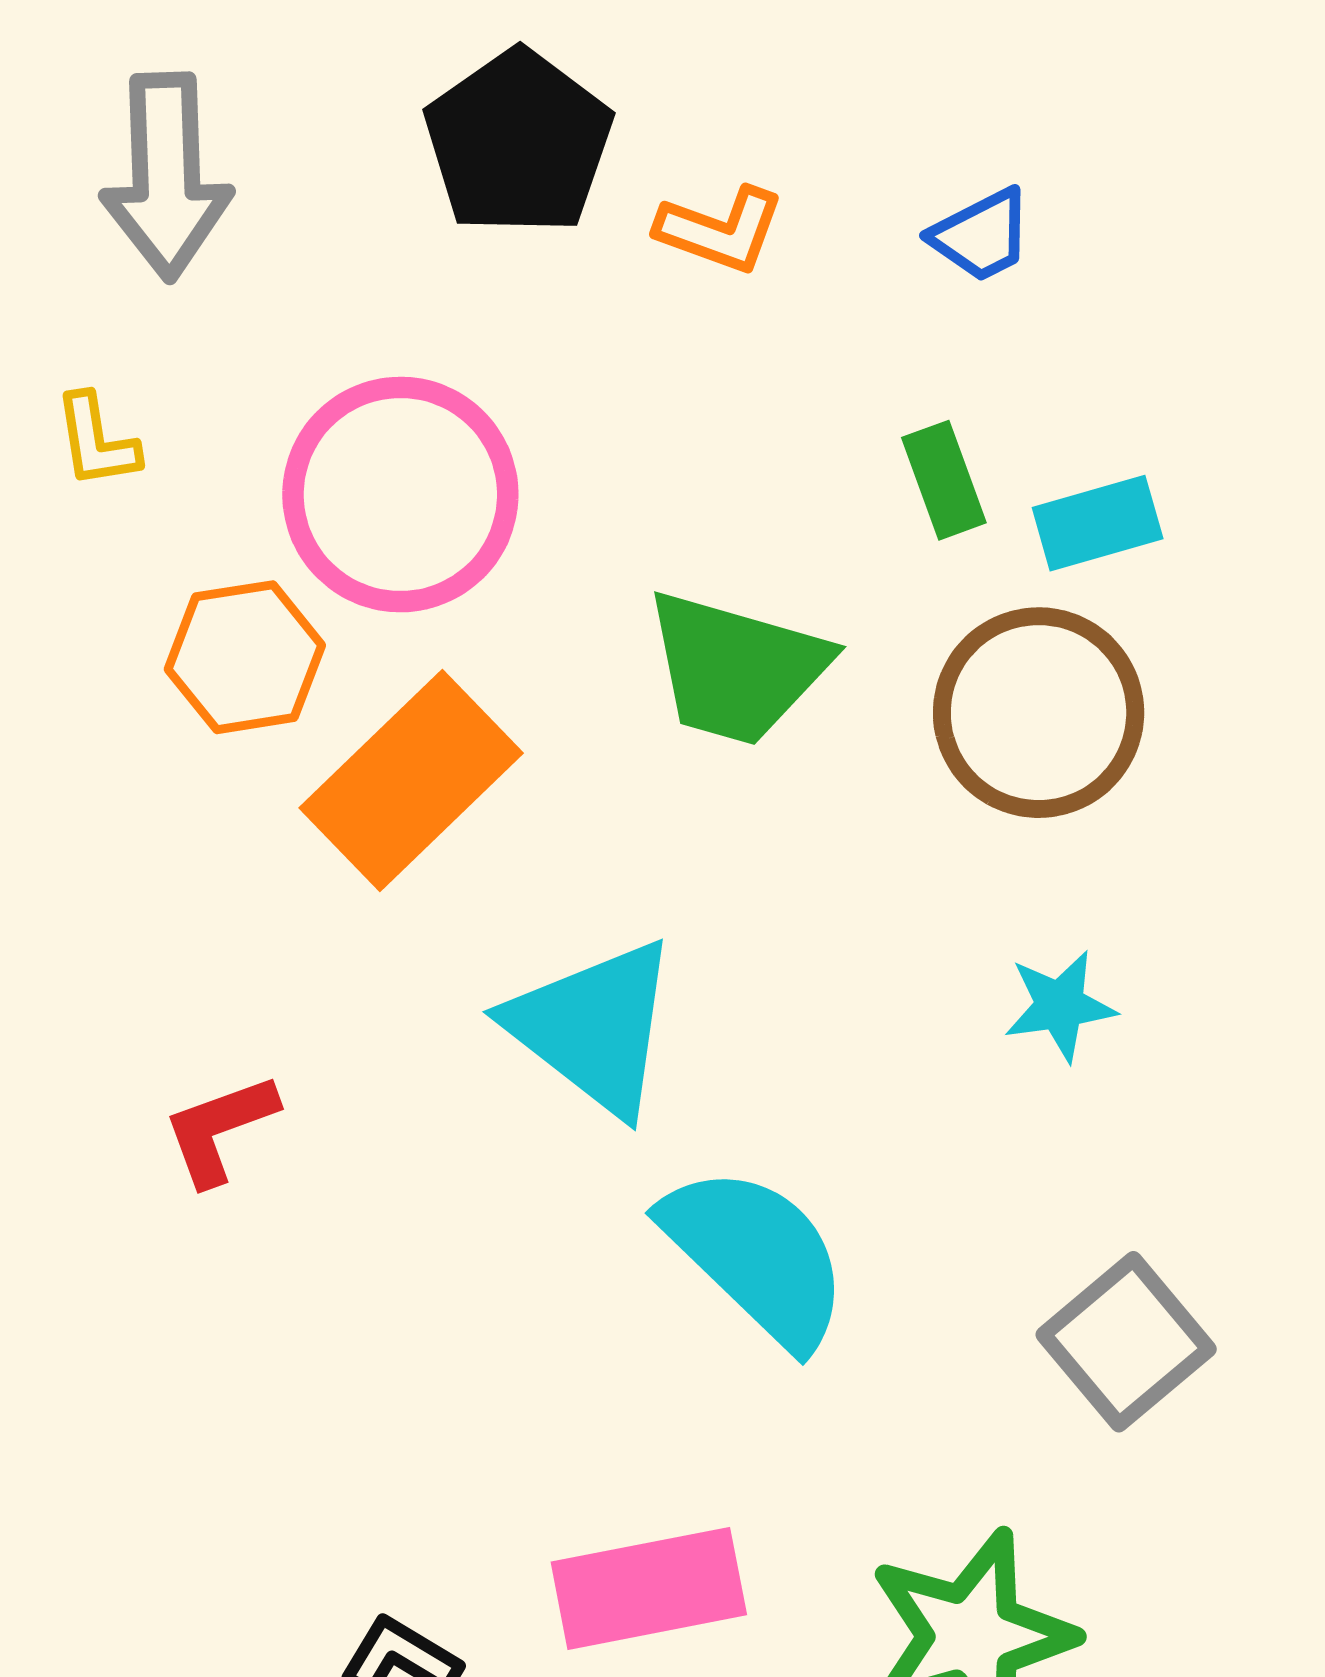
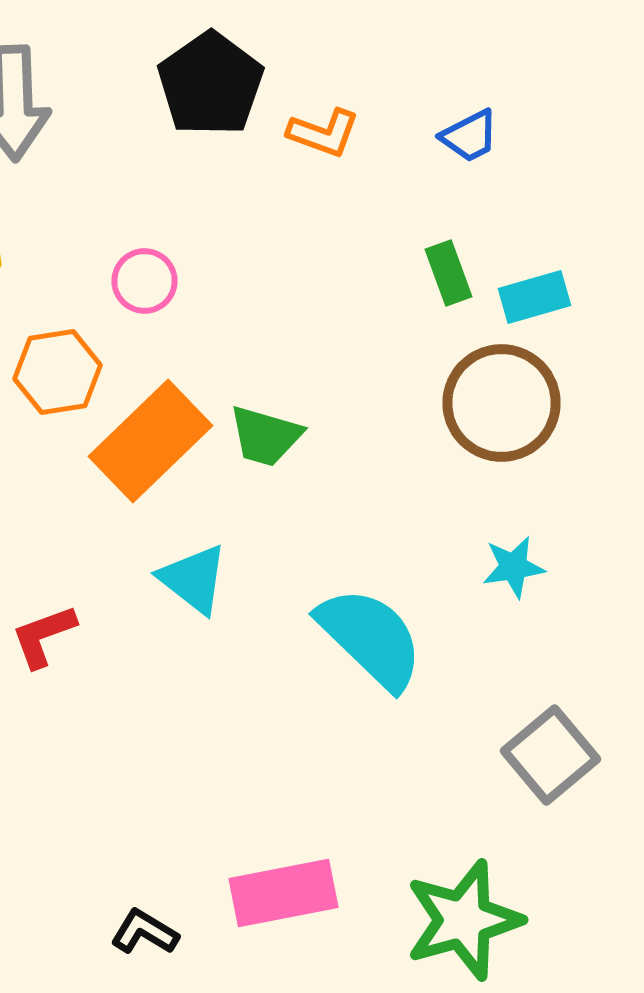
pink circle: (400, 495) -> (144, 281), size x0.5
green trapezoid: (736, 668) -> (266, 436), moved, size x0.7
cyan triangle: (593, 1027) -> (194, 579), moved, size x0.7
cyan semicircle: (756, 1256) -> (370, 638), moved

